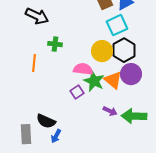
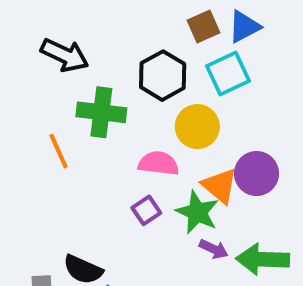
green cross: (55, 44) -> (101, 112), size x1.6
black hexagon: (124, 50) -> (163, 76), moved
orange line: (34, 63) -> (58, 151), turned -30
green star: (94, 81) -> (197, 212), moved

